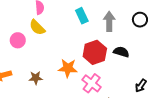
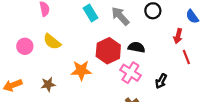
gray arrow: (109, 21) -> (120, 16), turned -36
yellow semicircle: (37, 27) -> (52, 42), moved
pink cross: (92, 83) -> (130, 73), moved

